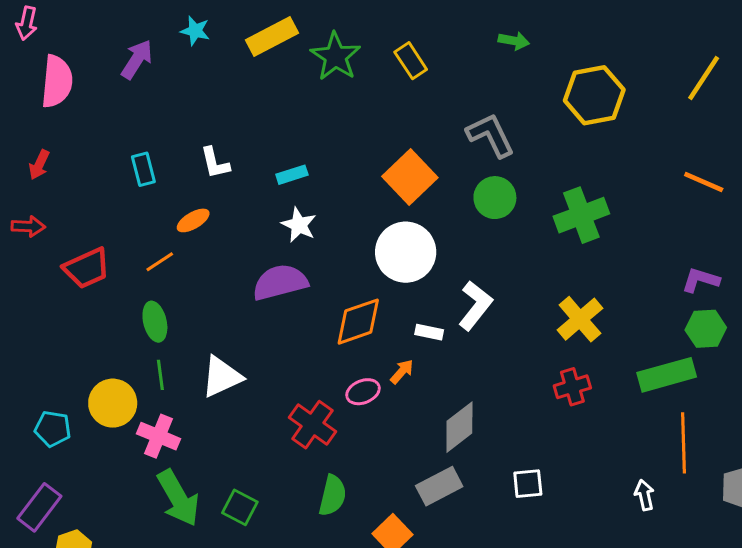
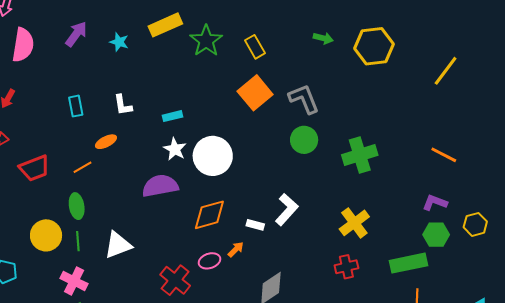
cyan star: (195, 31) -> (119, 42), moved
yellow hexagon: (594, 95) -> (374, 46), moved
orange square: (410, 177) -> (255, 93), moved
orange line: (704, 182) -> (444, 155), moved
white circle: (406, 252) -> (213, 156), moved
yellow circle: (113, 403) -> (46, 235), moved

